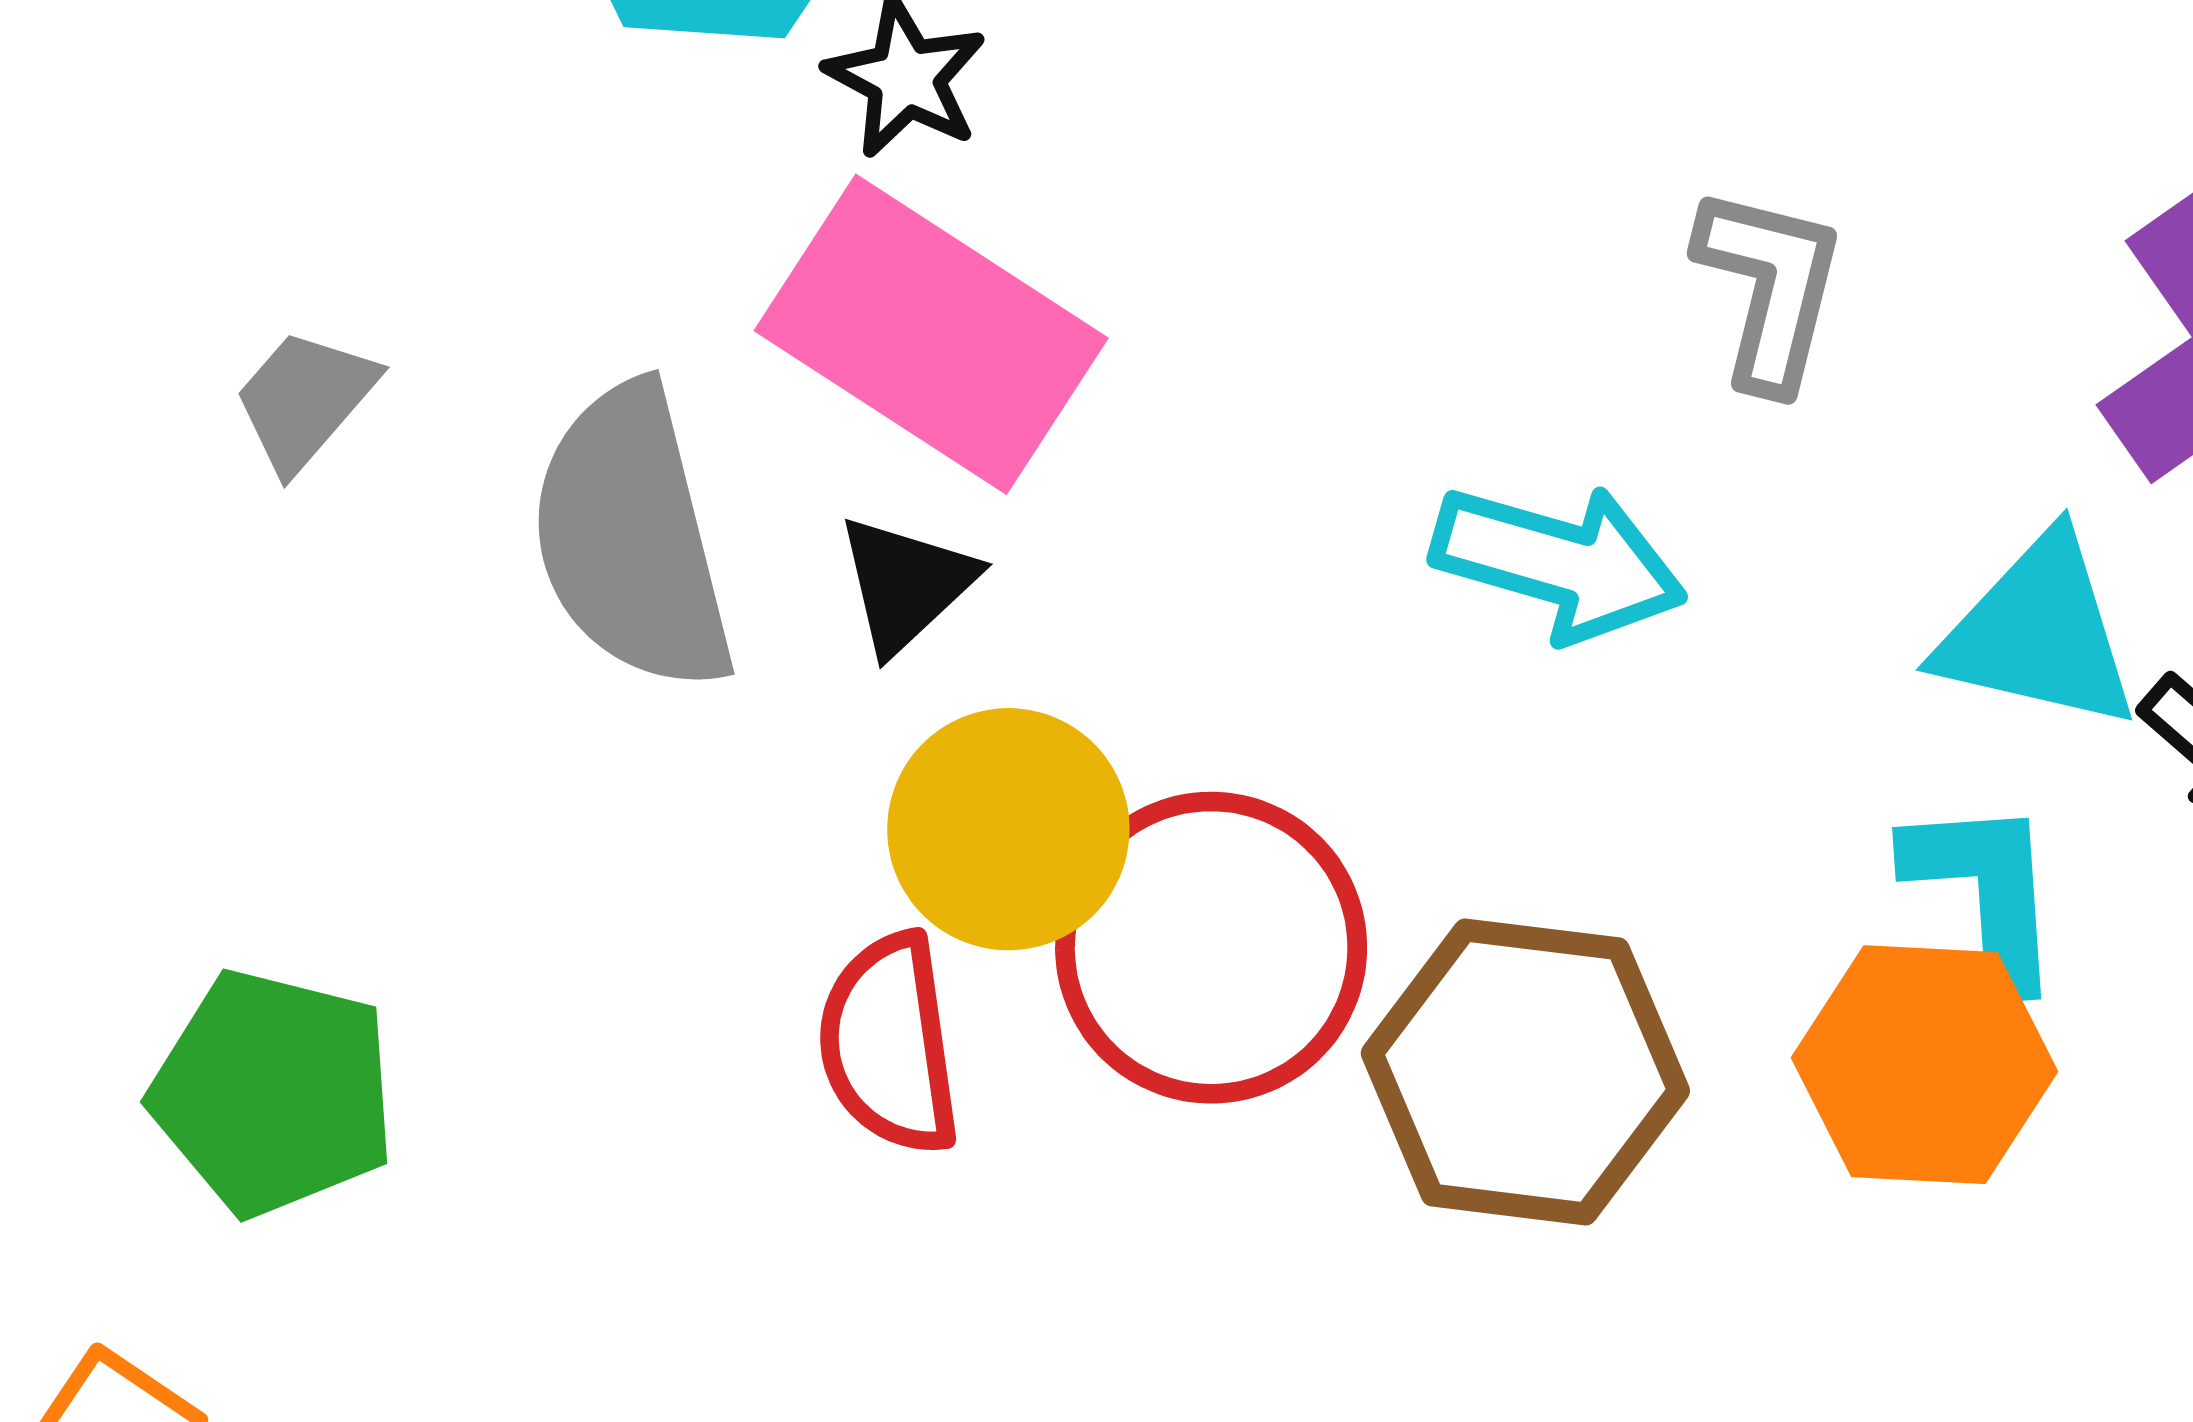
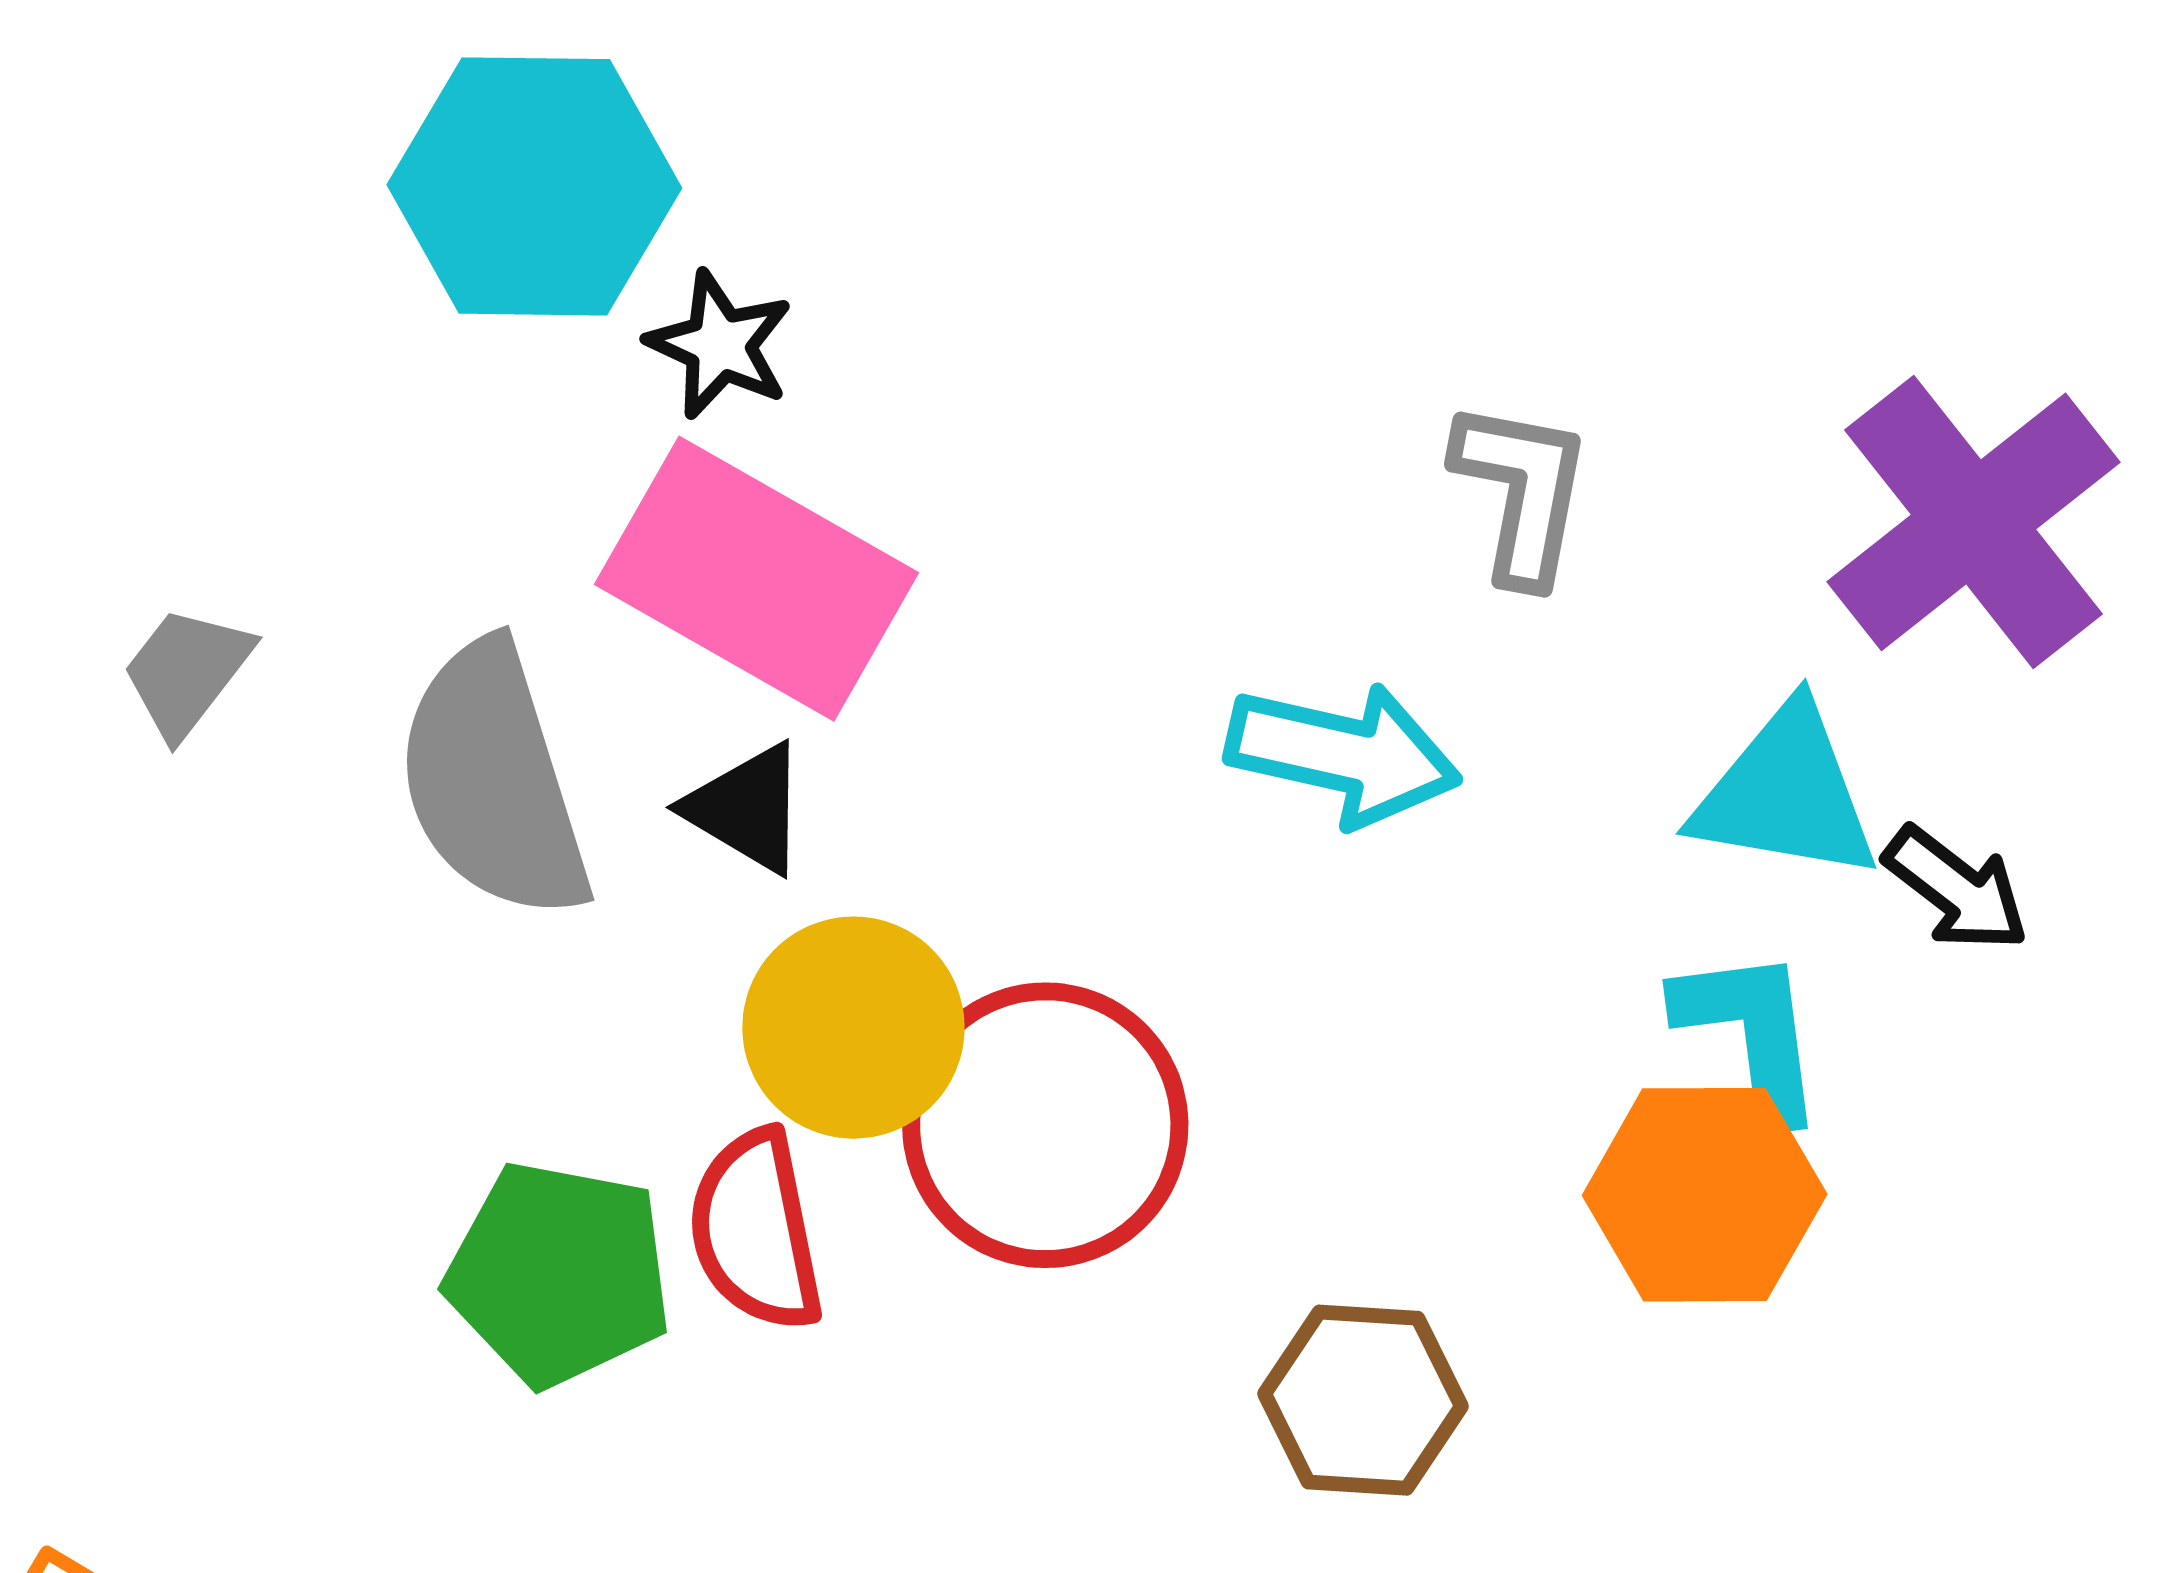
black triangle: (906, 584) -> (747, 808), turned -43
brown hexagon: (1525, 1072) -> (1363, 1400), moved, size x0.7
green pentagon: (273, 1093) -> (559, 1274), moved

